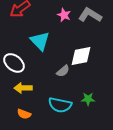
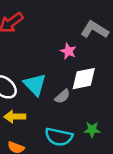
pink star: (64, 15) -> (68, 51), moved
cyan triangle: (40, 41) -> (35, 84), moved

